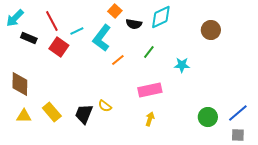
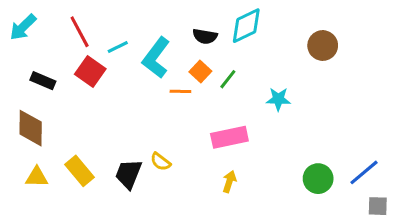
orange square: (115, 11) -> (200, 72), moved
black rectangle: (29, 38) -> (43, 81), moved
orange line: (118, 60) -> (180, 91), turned 40
gray square: (238, 135) -> (378, 206), moved

